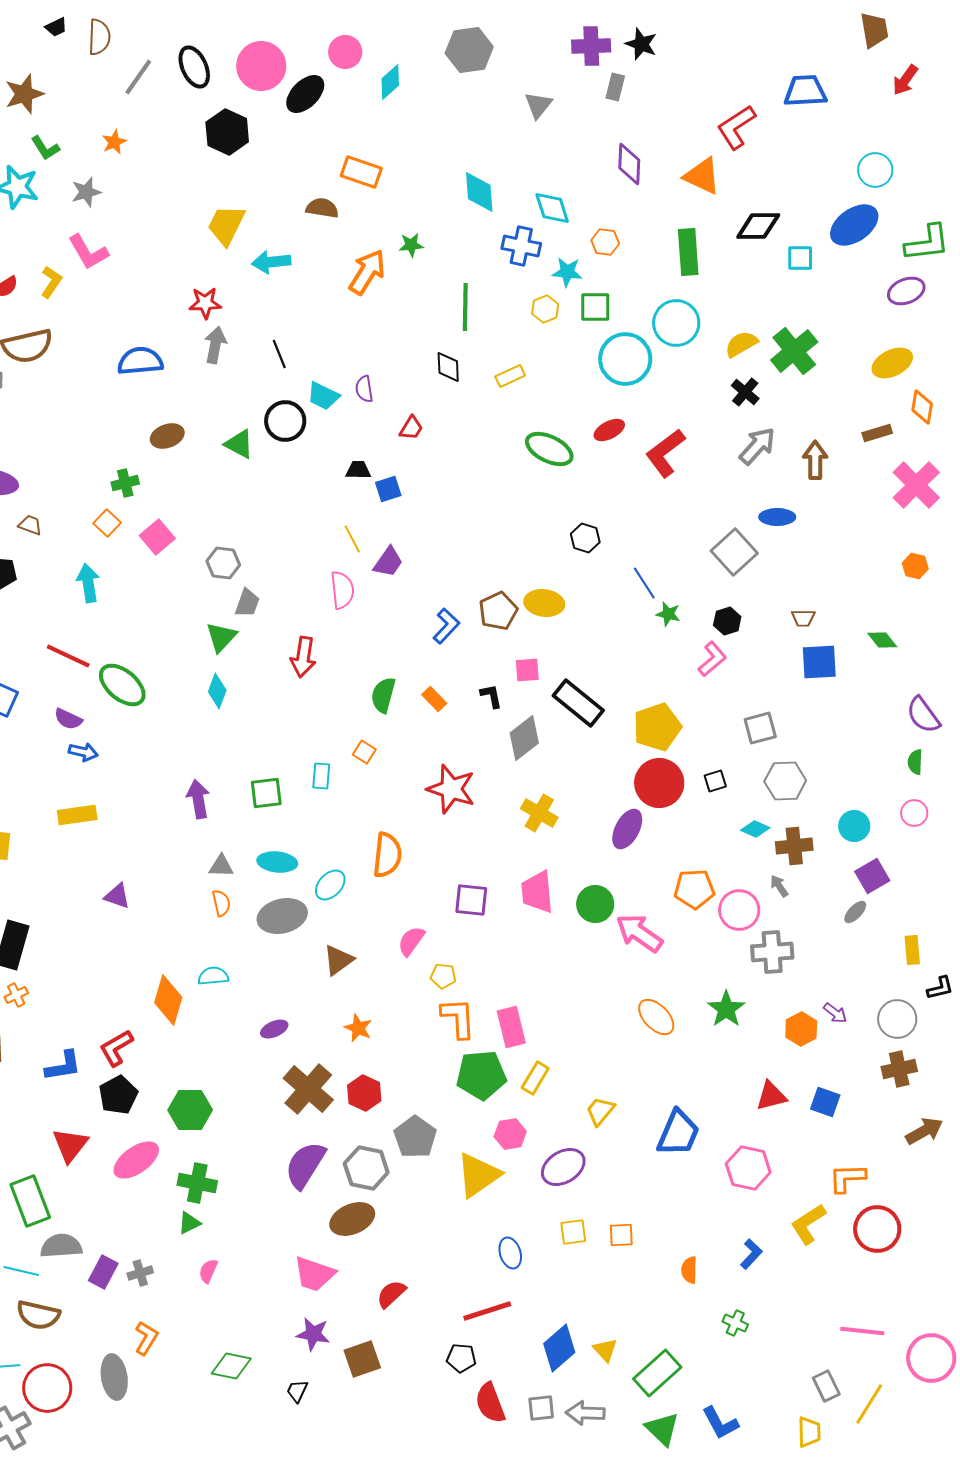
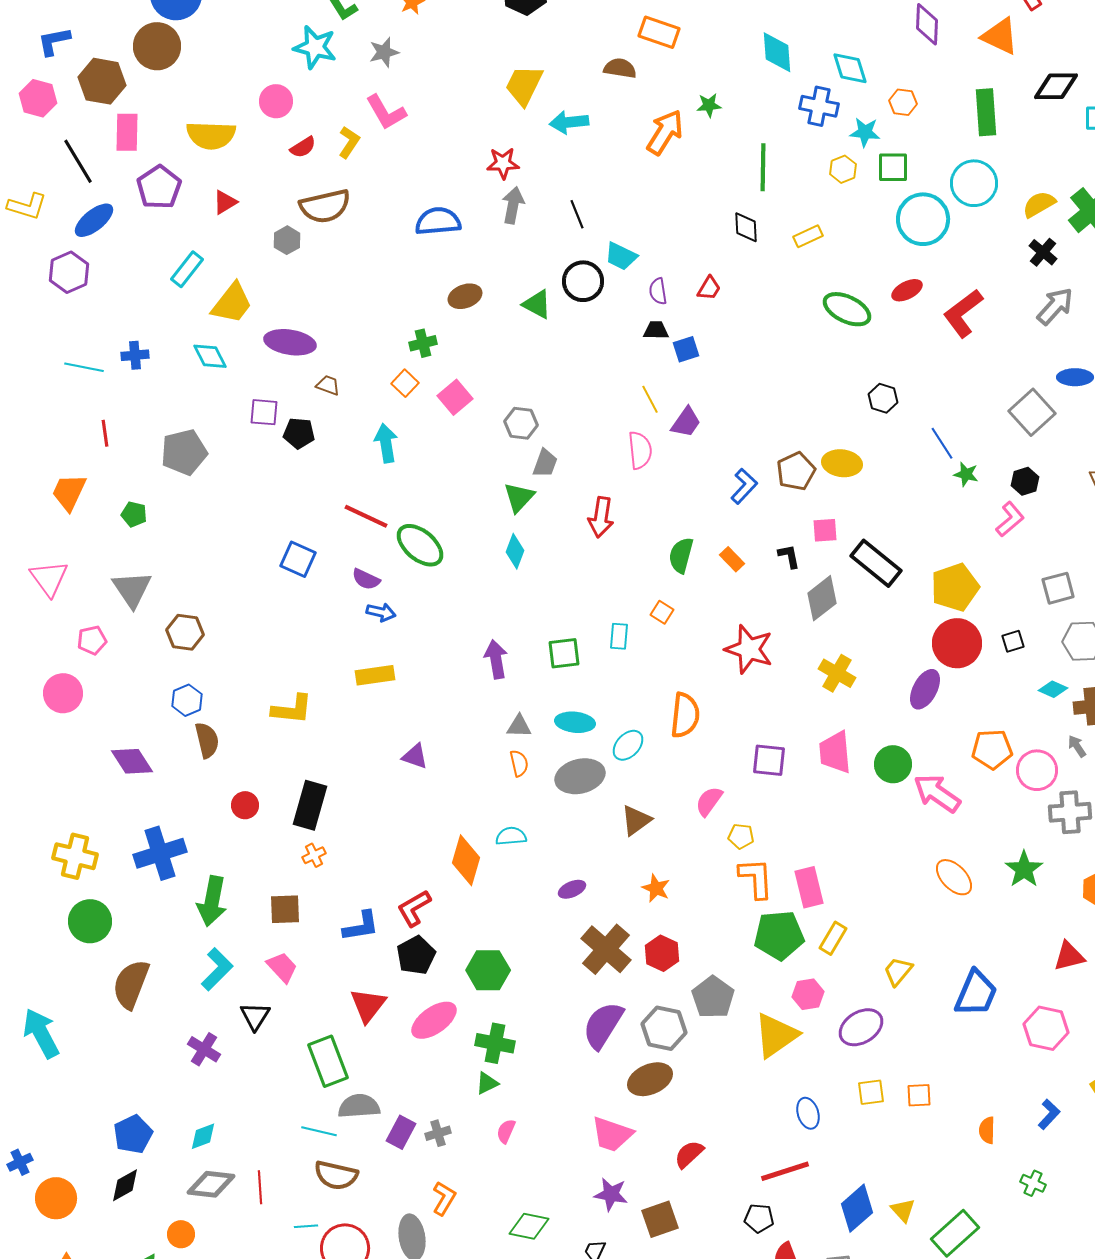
purple semicircle: (364, 389) -> (658, 291), moved

